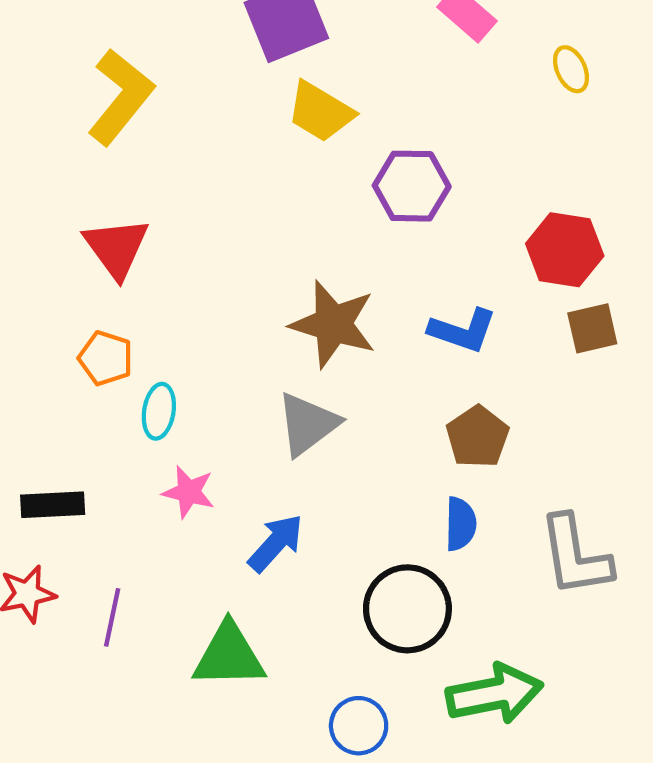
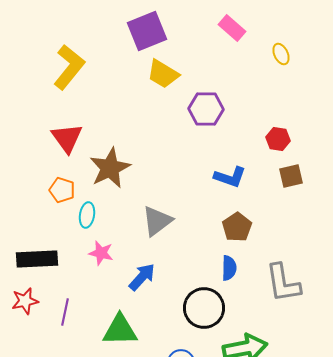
red hexagon: (565, 250) -> (278, 139), size x0.7
brown star: (333, 324) -> (110, 168), moved, turned 30
black rectangle: (53, 505) -> (37, 259), size x1.4

